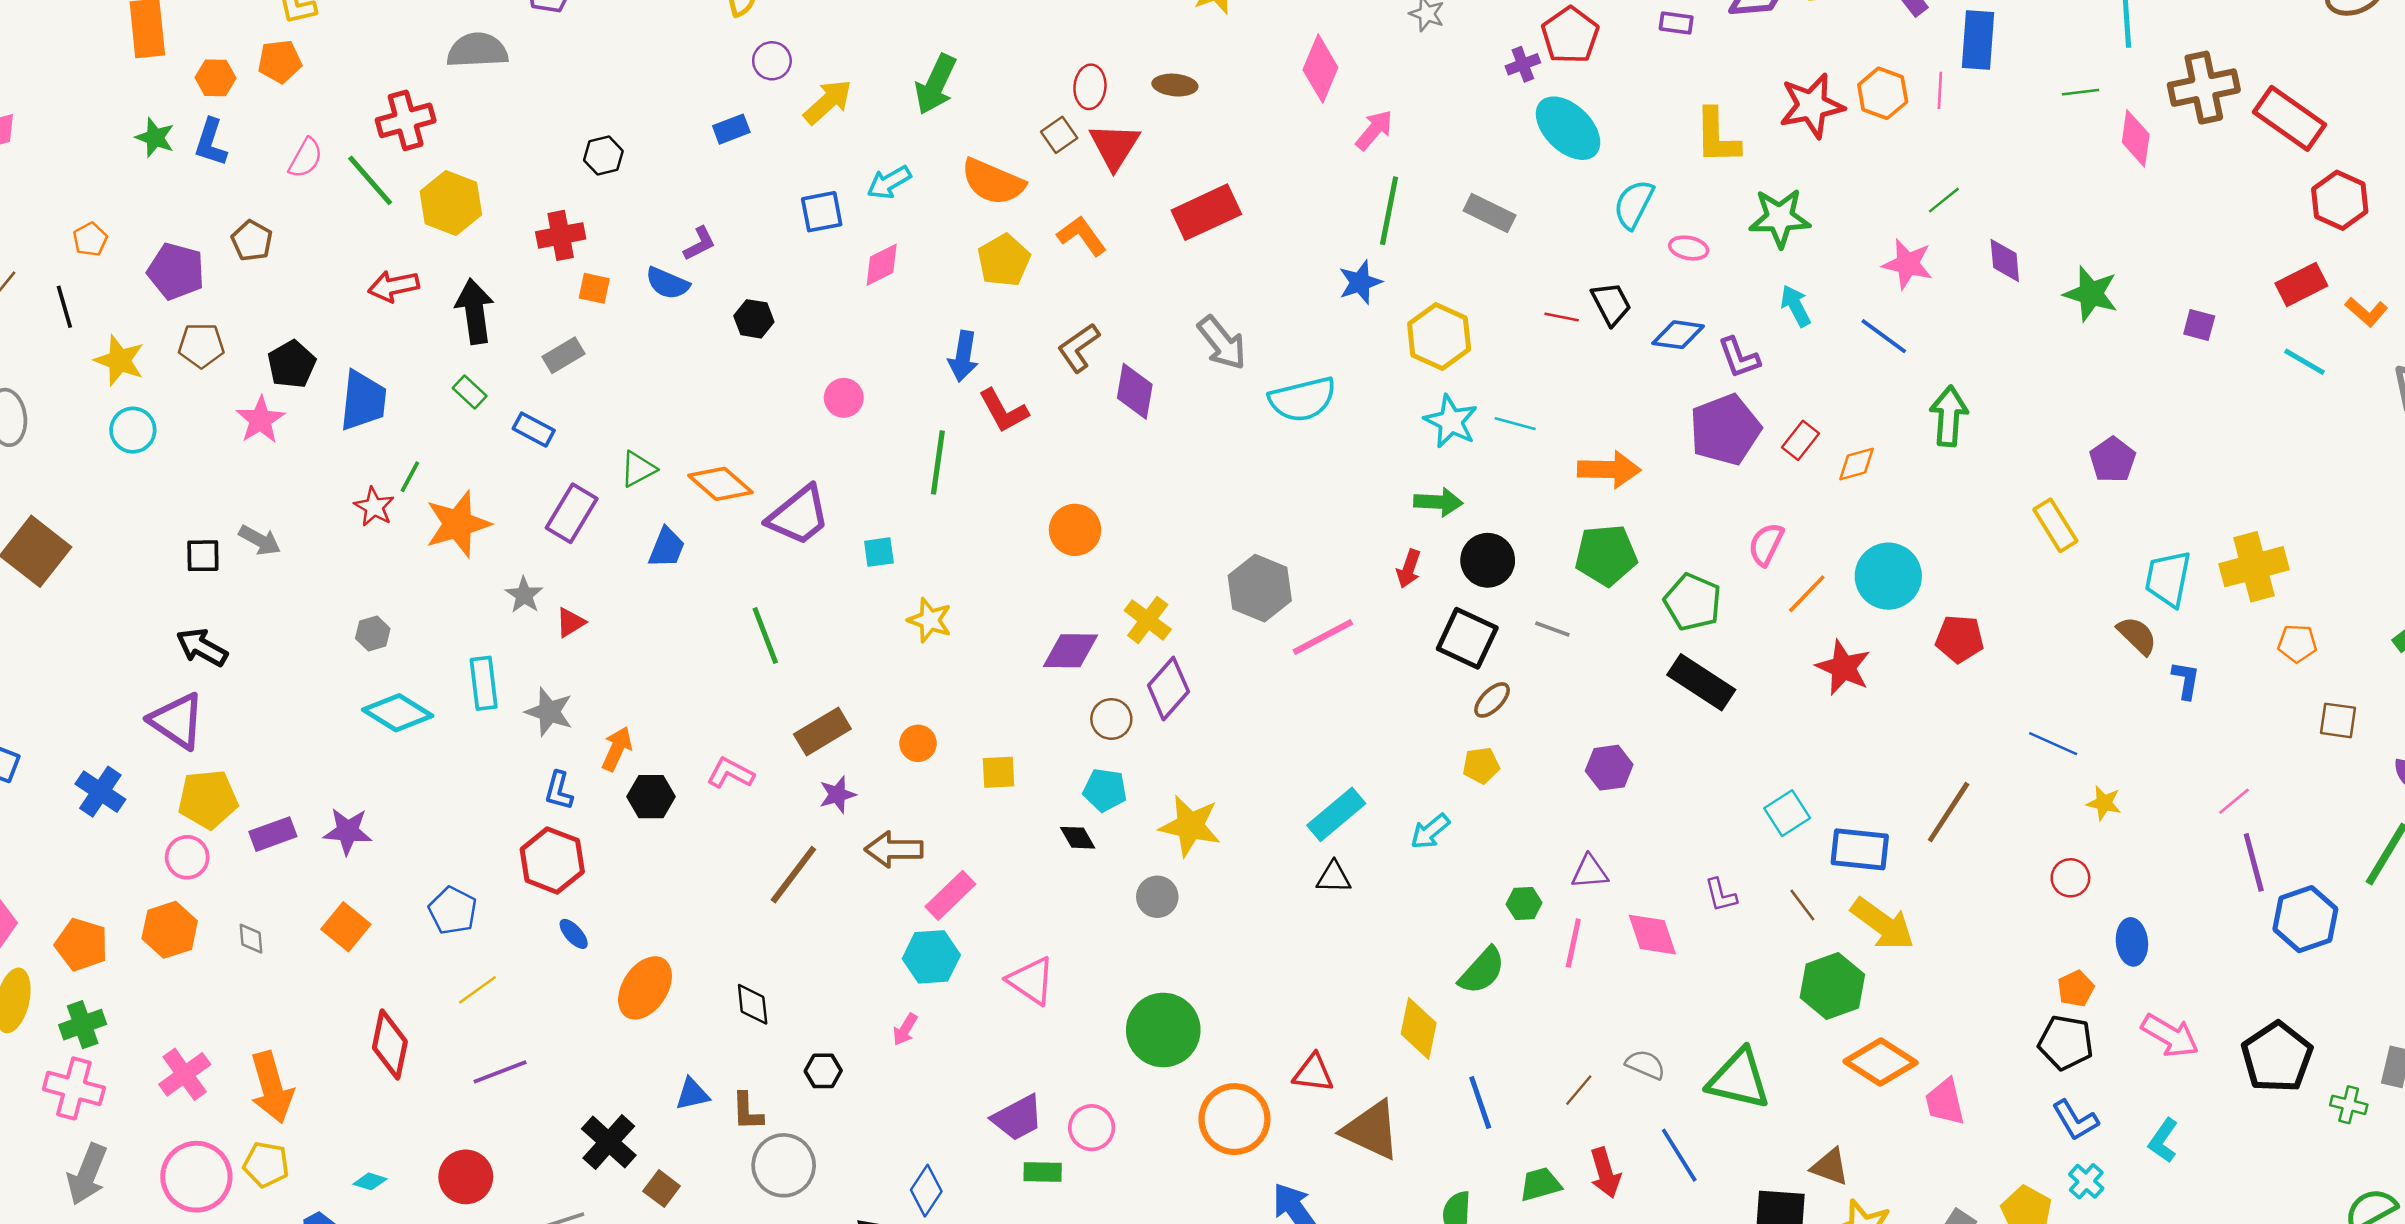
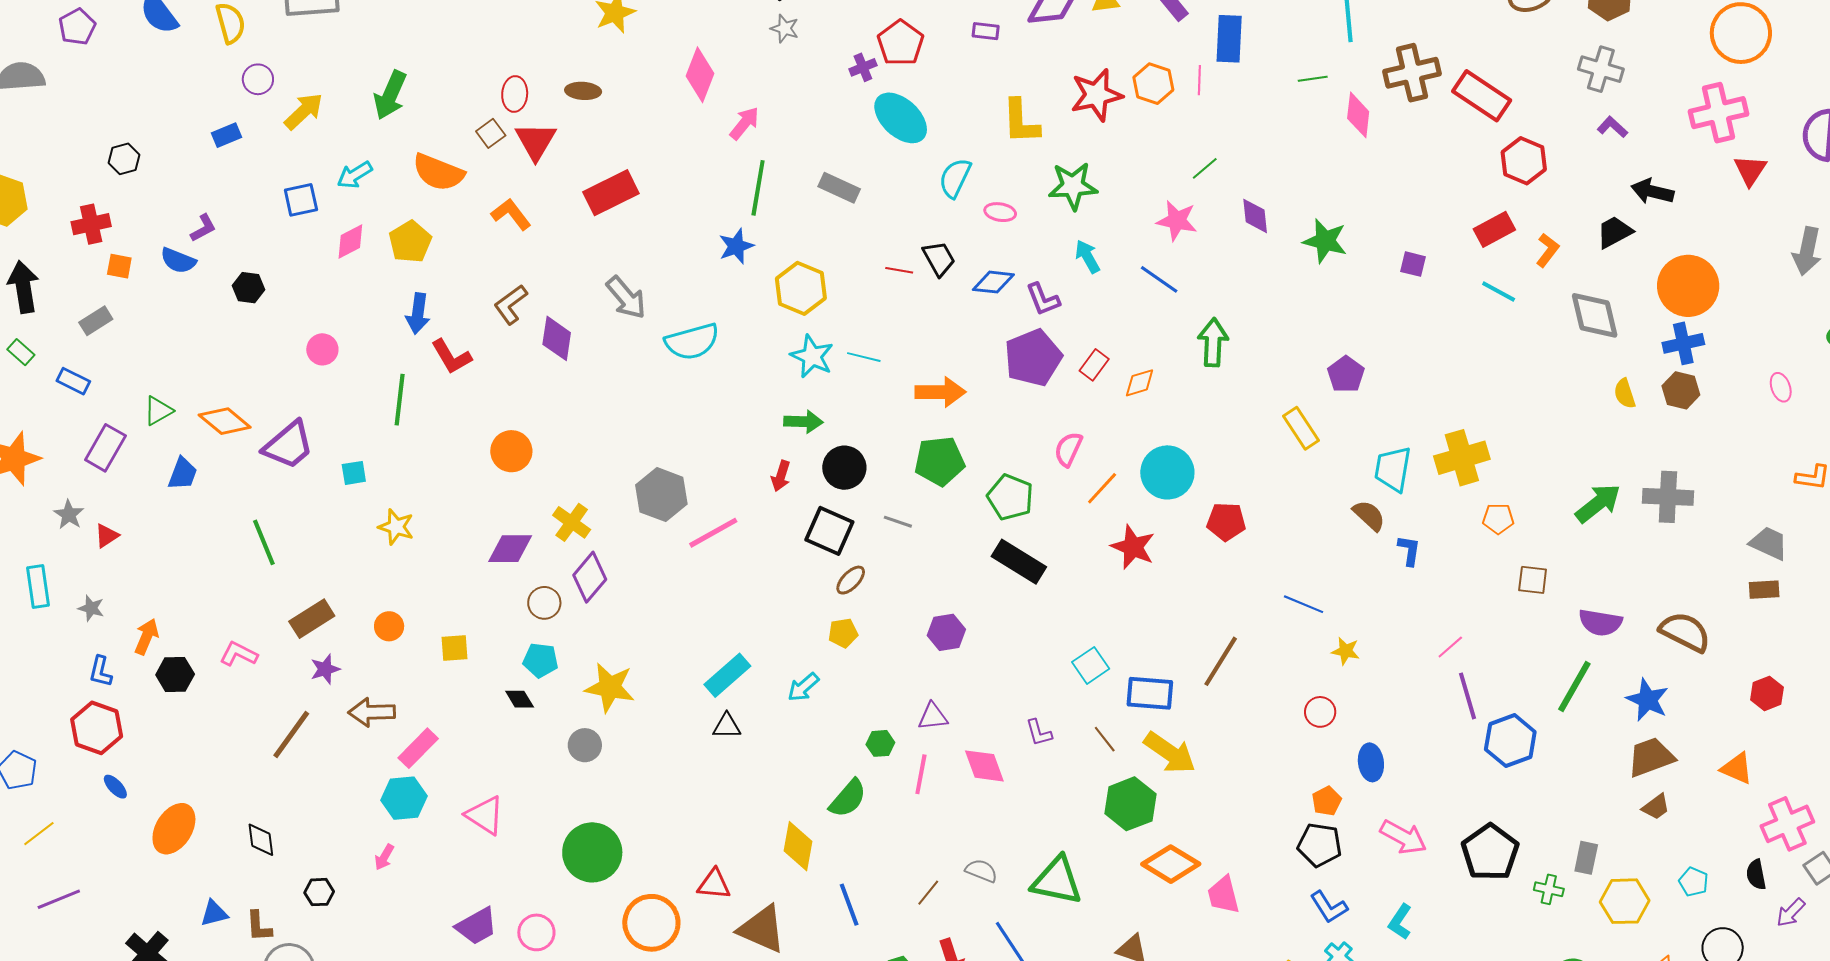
yellow pentagon: (1004, 260) -> (410, 242), moved
orange L-shape: (2366, 312) -> (1547, 250), turned -92
gray star: (549, 712) -> (91, 608), size x0.7

